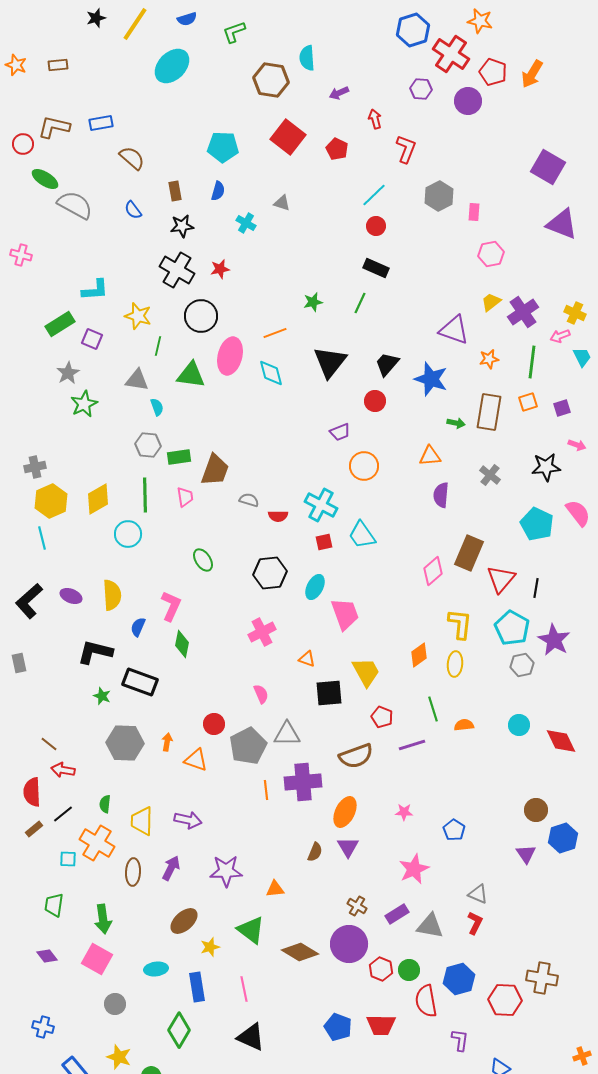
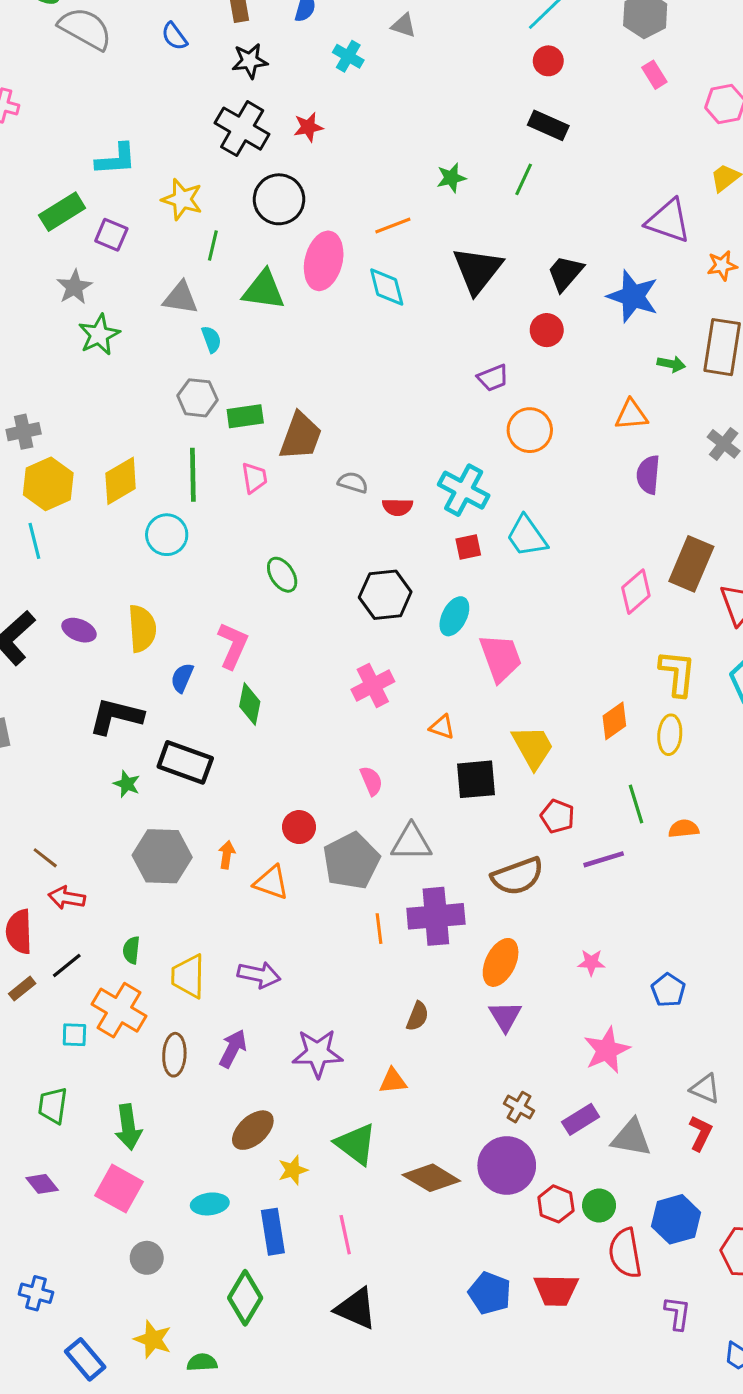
pink rectangle: (474, 212) -> (654, 75), moved, turned -36
brown semicircle: (315, 852) -> (417, 1016), moved

